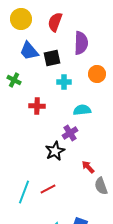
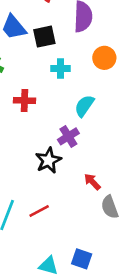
cyan semicircle: (82, 110) -> (84, 106), turned -48

